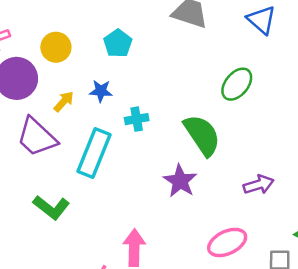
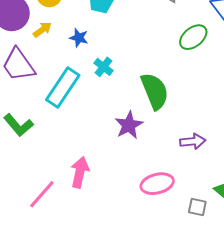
green ellipse: (237, 84) -> (193, 37), moved
yellow arrow: (64, 101) -> (42, 30), moved
cyan cross: (137, 119) -> (104, 67), turned 36

